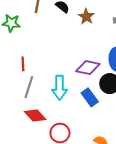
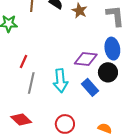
red line: (23, 64) -> (23, 62), turned 32
red diamond: (35, 115) -> (21, 119), moved

